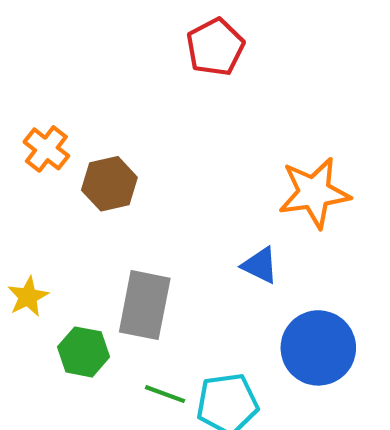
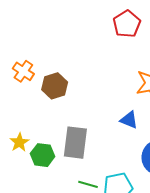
red pentagon: (215, 47) -> (127, 24), moved
green hexagon: (84, 352) -> (43, 155), moved

